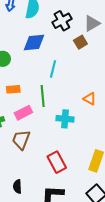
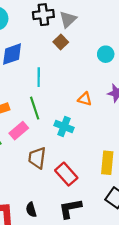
black cross: (62, 21) -> (43, 15), moved, turned 36
cyan cross: (65, 119) -> (64, 126), turned 30
brown trapezoid: (21, 140) -> (37, 158), moved

